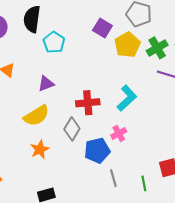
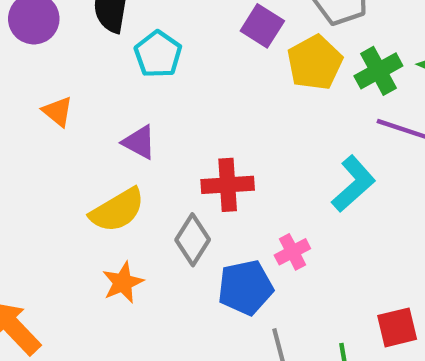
purple triangle: (46, 84) -> (139, 142), turned 48
cyan L-shape: (127, 98) -> (353, 184), moved

